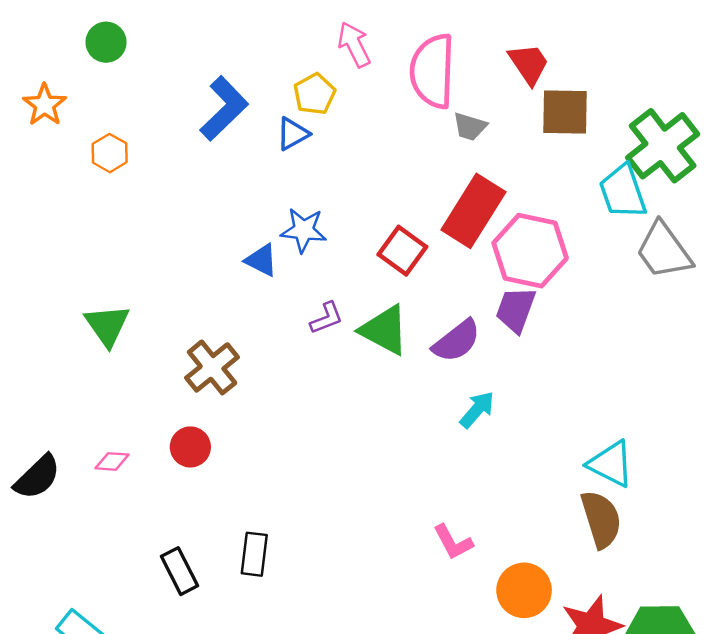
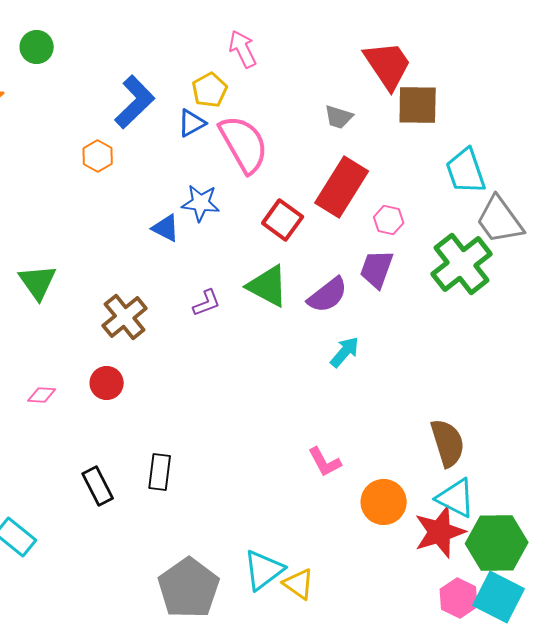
red trapezoid: (529, 64) -> (388, 65), size x1.4
pink semicircle: (432, 71) -> (244, 144), moved, turned 148
green cross: (663, 146) -> (462, 264), moved
orange hexagon: (110, 153) -> (98, 156), moved
pink hexagon: (530, 251) -> (389, 220), size x0.5
purple L-shape: (326, 318) -> (207, 303), moved
cyan triangle: (611, 464) -> (456, 498), moved

